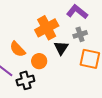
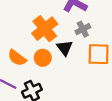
orange circle: (39, 61) -> (43, 58), moved

